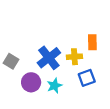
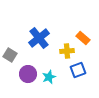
orange rectangle: (92, 42) -> (83, 38), turned -48
blue cross: (49, 58) -> (39, 38), moved

